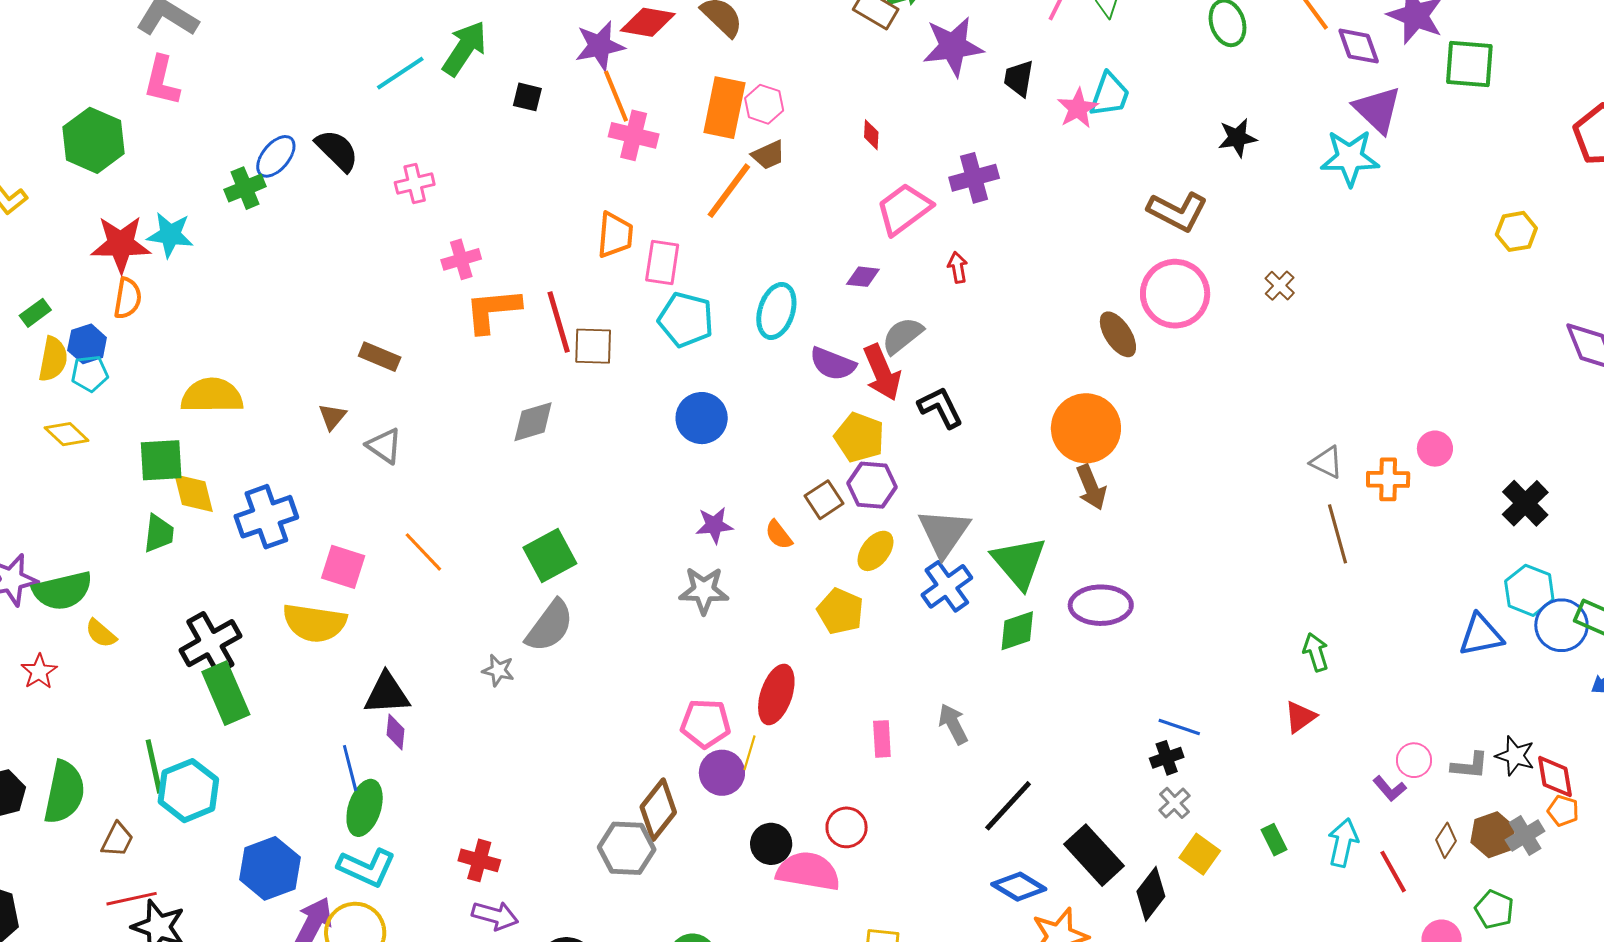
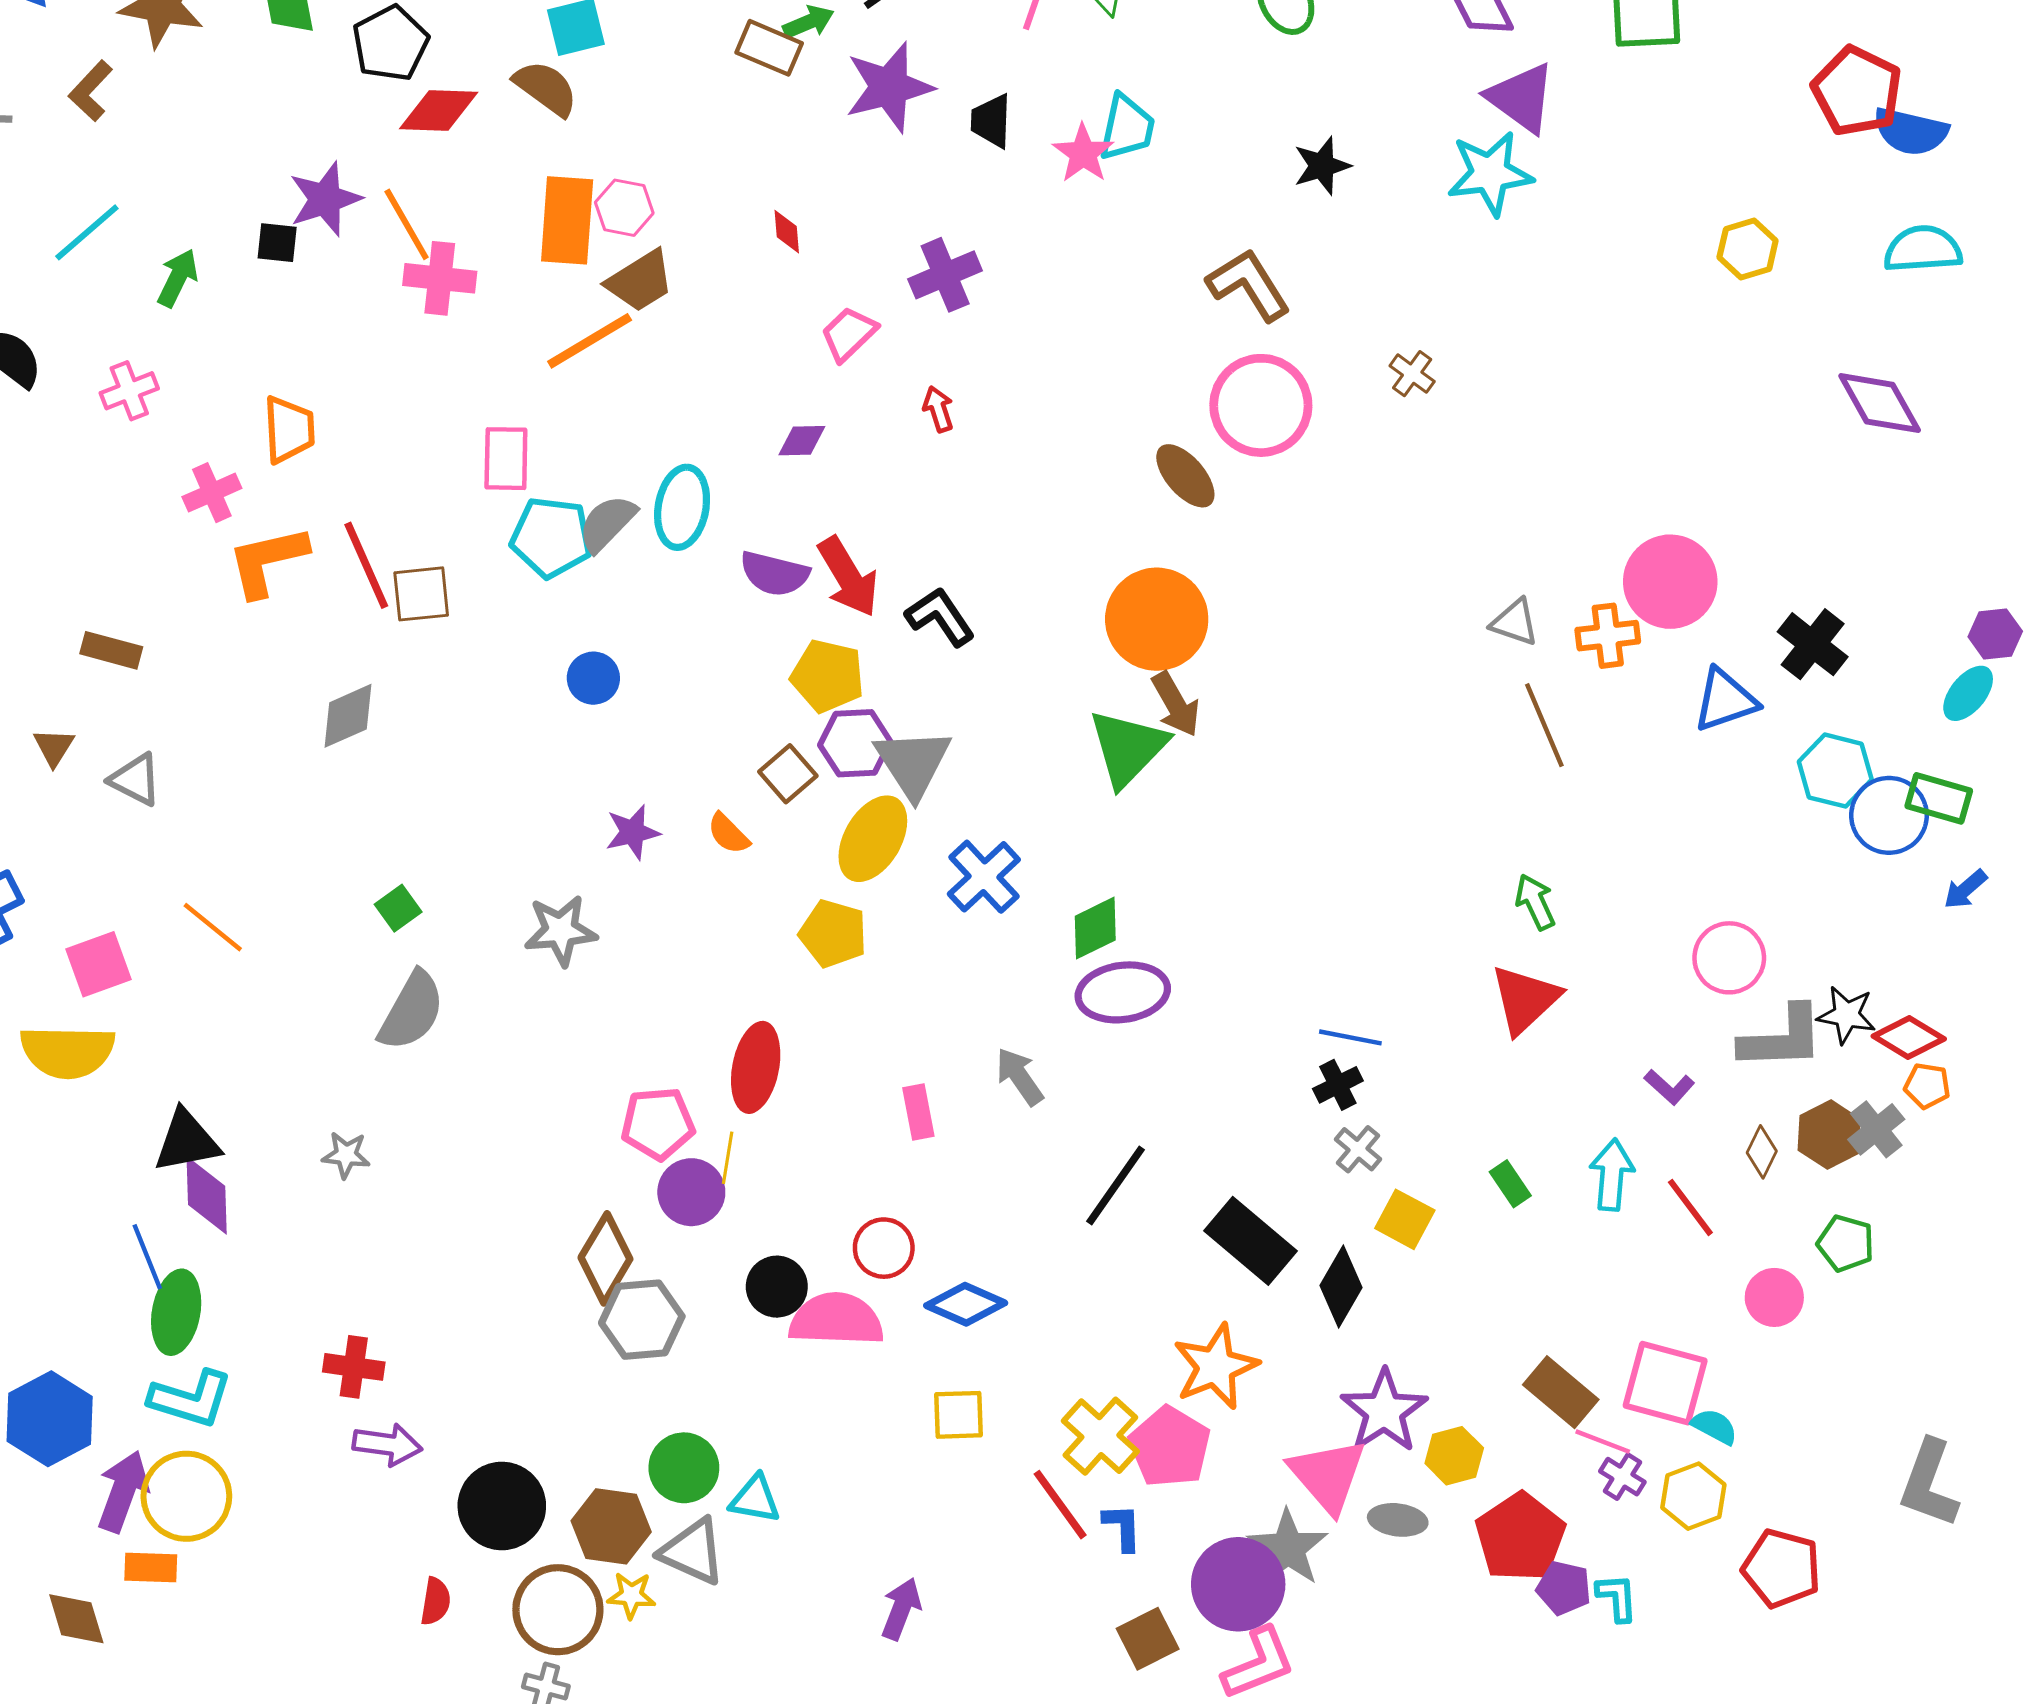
purple star: (600, 46) -> (325, 199), moved
green arrow: (465, 48) -> (178, 278), moved, size x0.7
brown trapezoid: (768, 155) -> (640, 281), size x1.4
orange line: (729, 191) -> (590, 341), turned 30
pink trapezoid: (904, 209) -> (849, 334), size x0.7
brown L-shape: (1178, 211) -> (1249, 285), turned -142
orange trapezoid: (615, 235) -> (289, 429), moved
gray semicircle: (902, 336) -> (607, 523), moved
blue circle: (702, 418) -> (593, 678), size x0.7
pink circle: (1435, 449) -> (1670, 582), size x1.8
gray triangle: (944, 533) -> (913, 763), moved
yellow ellipse: (875, 551) -> (873, 839), size x1.4
green square: (550, 556) -> (398, 908), size x0.6
green triangle: (1019, 562) -> (1128, 748), moved, turned 32
pink square: (343, 567) -> (98, 964), turned -30
gray star: (704, 590) -> (561, 931), moved
purple ellipse: (1101, 605) -> (1123, 992), moved
blue triangle: (1481, 635) -> (1725, 700), moved
gray star: (498, 670) -> (346, 1155), moved
red triangle: (1300, 717) -> (1525, 999), size x1.5
purple diamond: (395, 732) -> (207, 1195), size x1.5
pink circle: (1414, 760) -> (1729, 958), moved, size x1.4
gray L-shape: (1470, 766) -> (1782, 1038), size x1.6
red diamond: (1555, 777) -> (1909, 1038), turned -42
gray hexagon: (627, 848) -> (642, 1320), moved
blue diamond: (1019, 887) -> (966, 1304), moved

